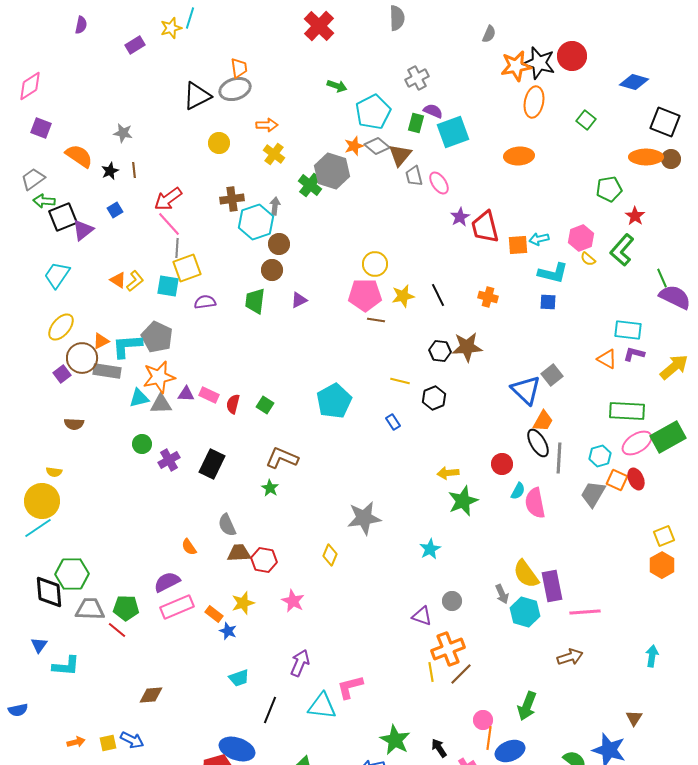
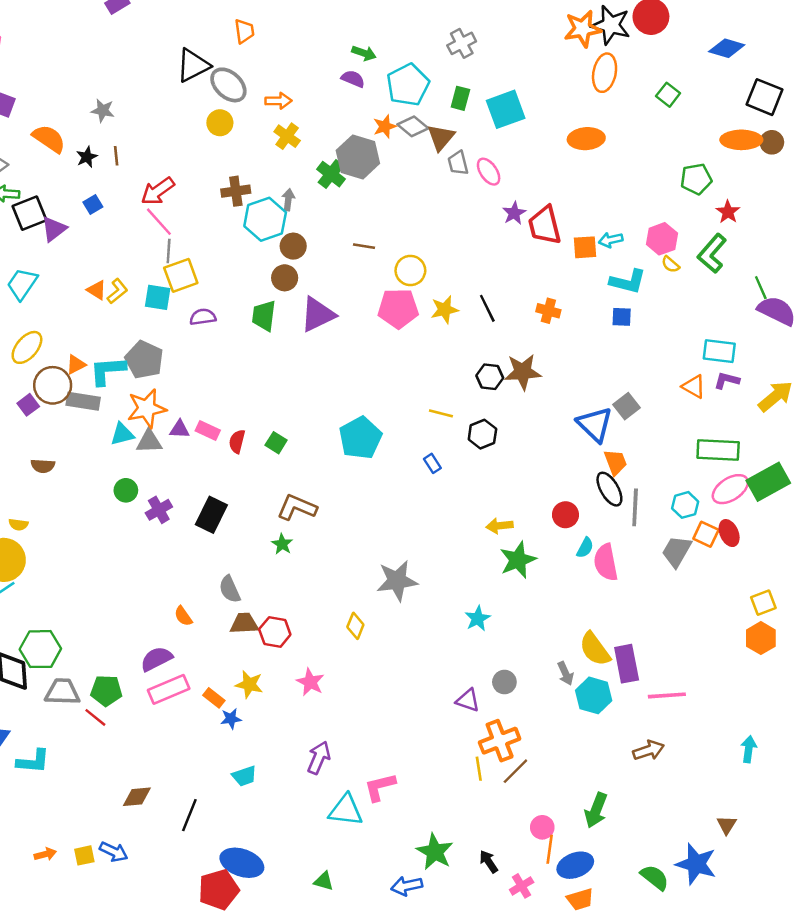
gray ellipse: (235, 89) -> (228, 85), moved, turned 60
purple semicircle: (433, 111) -> (353, 79), moved
purple triangle: (299, 300) -> (318, 314), size x1.8
brown line: (376, 320) -> (364, 246), moved
orange trapezoid: (543, 421) -> (616, 462), turned -50
yellow star: (243, 603) -> (249, 684), turned 30
blue star: (228, 631) -> (231, 719), turned -30
black line: (270, 710) -> (189, 815), moved

